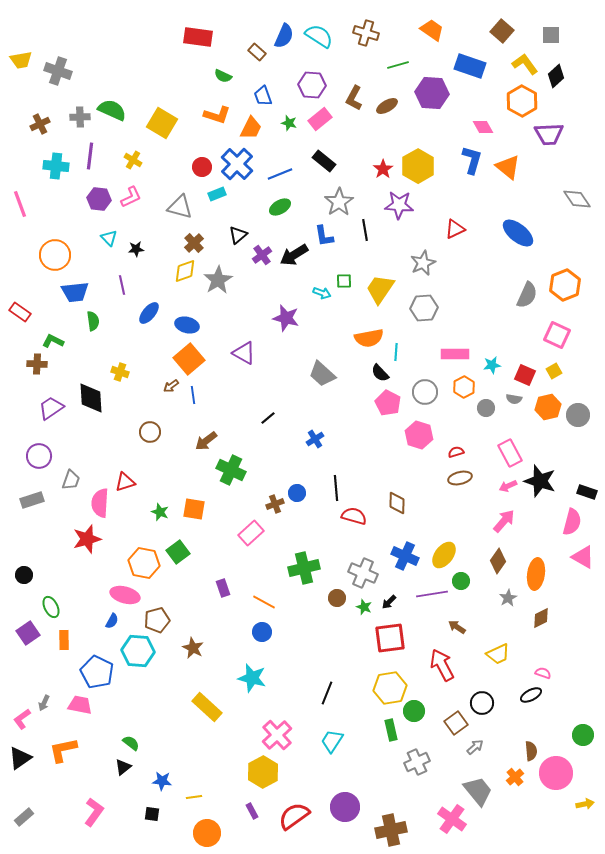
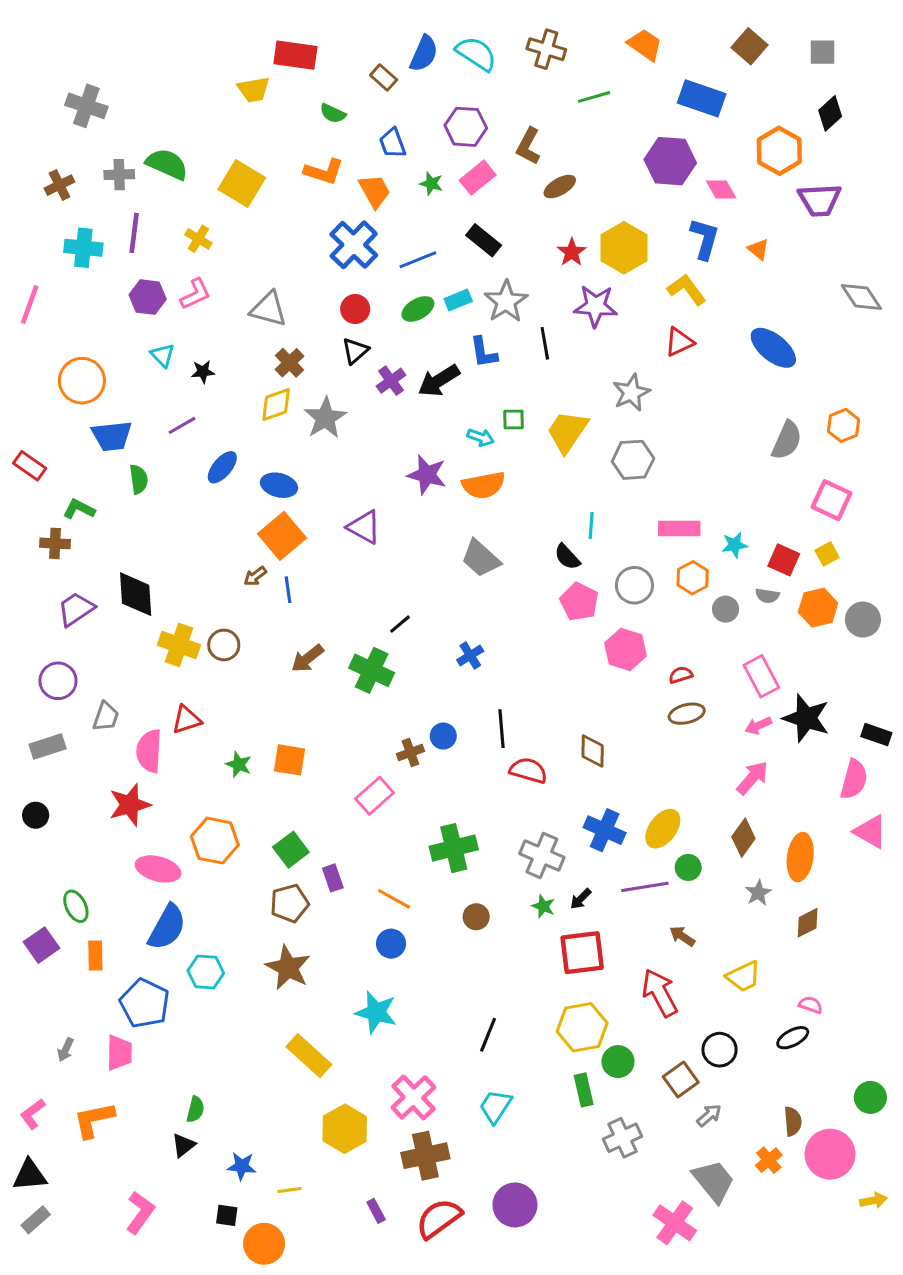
yellow trapezoid: (21, 60) -> (254, 89), moved
yellow L-shape: (525, 64) -> (687, 290), moved
purple hexagon: (432, 93) -> (670, 161), moved
brown ellipse: (387, 106) -> (560, 187), moved
orange trapezoid: (251, 128) -> (375, 191), turned -55
red circle: (202, 167) -> (355, 309), moved
orange triangle: (508, 167) -> (758, 249), size x0.6
cyan rectangle: (217, 194) -> (458, 300), moved
pink line: (20, 204) -> (30, 304), turned 40
purple line: (122, 285) -> (182, 425), turned 72
orange hexagon: (565, 285) -> (843, 425), size x0.7
orange semicircle: (369, 338) -> (484, 485), moved
yellow cross: (120, 372) -> (179, 645), moved, size x1.5
green cross: (231, 470) -> (372, 670), moved
green square: (178, 552) -> (291, 850), moved
black circle: (24, 575) -> (36, 815), moved
pink ellipse: (125, 595) -> (158, 869), moved
brown circle: (337, 598) -> (476, 917), moved
brown pentagon: (157, 620) -> (289, 903), moved
blue semicircle: (112, 621) -> (167, 927), size x2.0
brown star: (193, 648) -> (288, 968), size x1.4
cyan hexagon: (138, 651) -> (206, 972), size x0.7
pink trapezoid: (80, 705) -> (119, 1053), turned 80
pink L-shape: (22, 719) -> (33, 1114), moved
green semicircle: (131, 743) -> (195, 1109), turned 66
black triangle: (20, 758) -> (30, 1175), moved, turned 30
yellow hexagon: (263, 772) -> (345, 1129), moved
brown cross: (391, 830) -> (425, 1156), moved
orange circle: (207, 833) -> (264, 1244), moved

